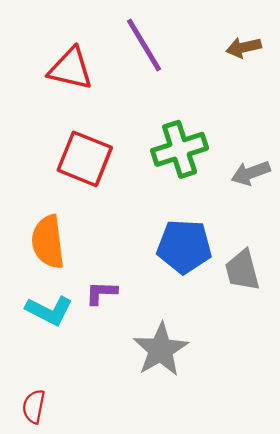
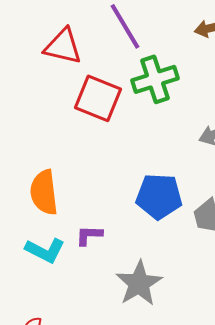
green cross: (180, 149) -> (155, 79), moved
red square: (85, 159) -> (98, 98), moved

